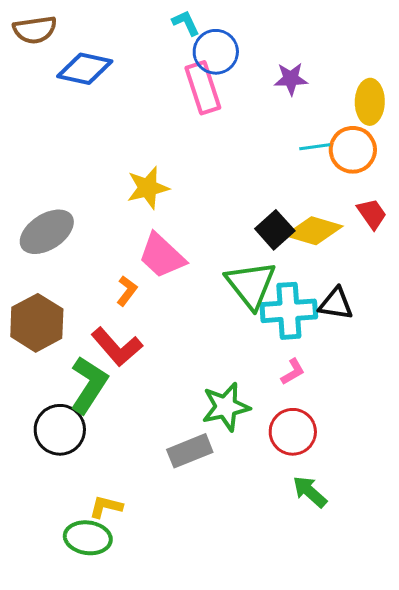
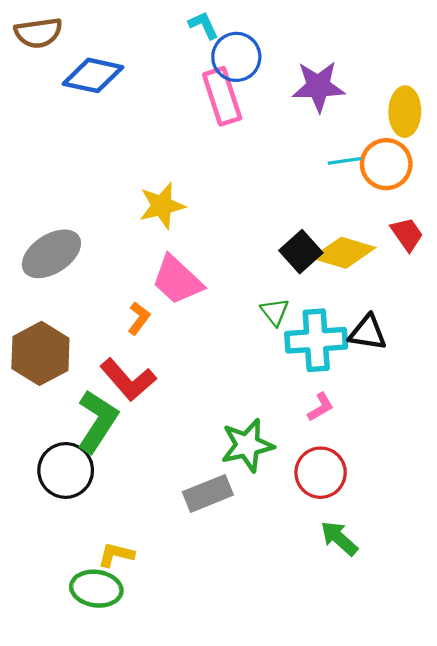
purple star: (291, 79) -> (318, 86), size x1.4
green triangle: (251, 285) -> (275, 312), size x0.5

